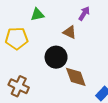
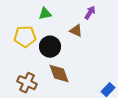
black circle: (56, 57) -> (50, 47), moved
brown diamond: (76, 77) -> (59, 74), moved

